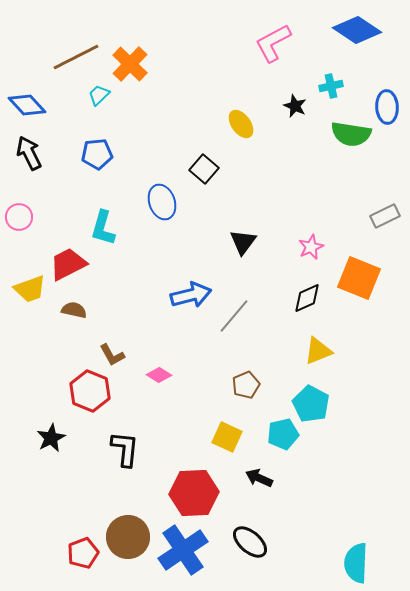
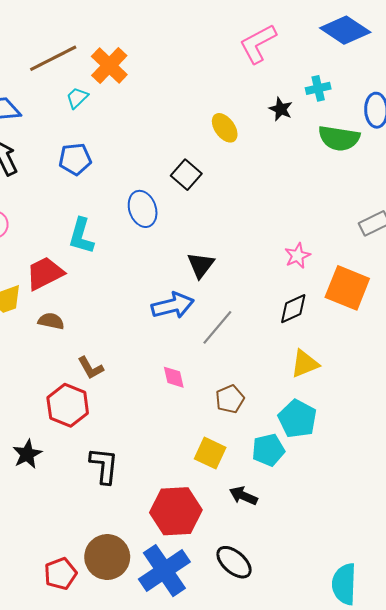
black triangle: (243, 242) -> (201, 265), moved
pink diamond: (159, 375) -> (174, 377), moved, turned 45

